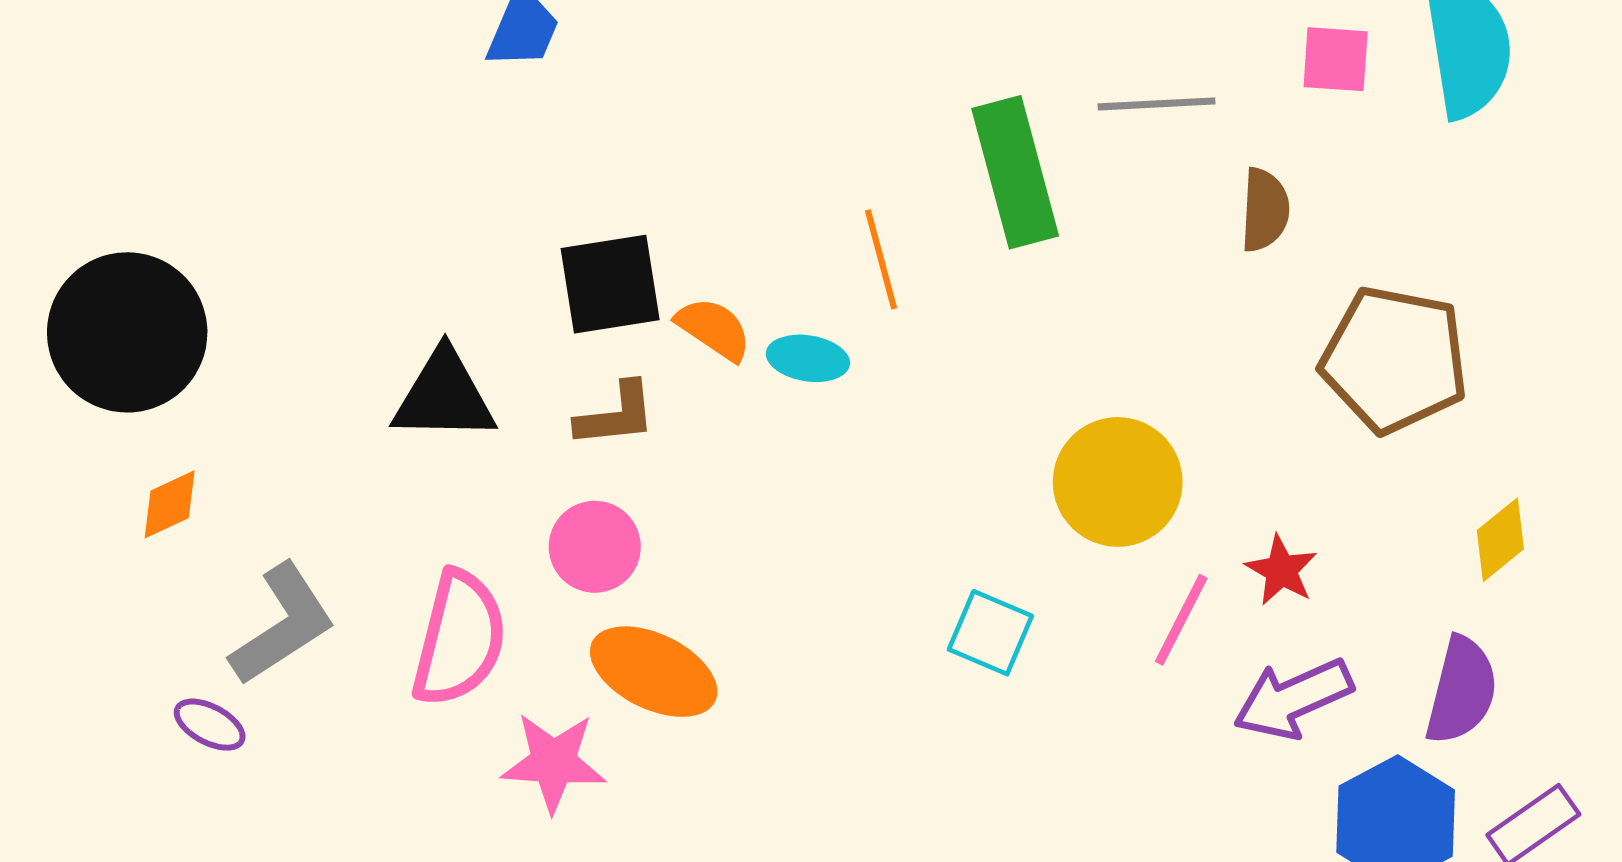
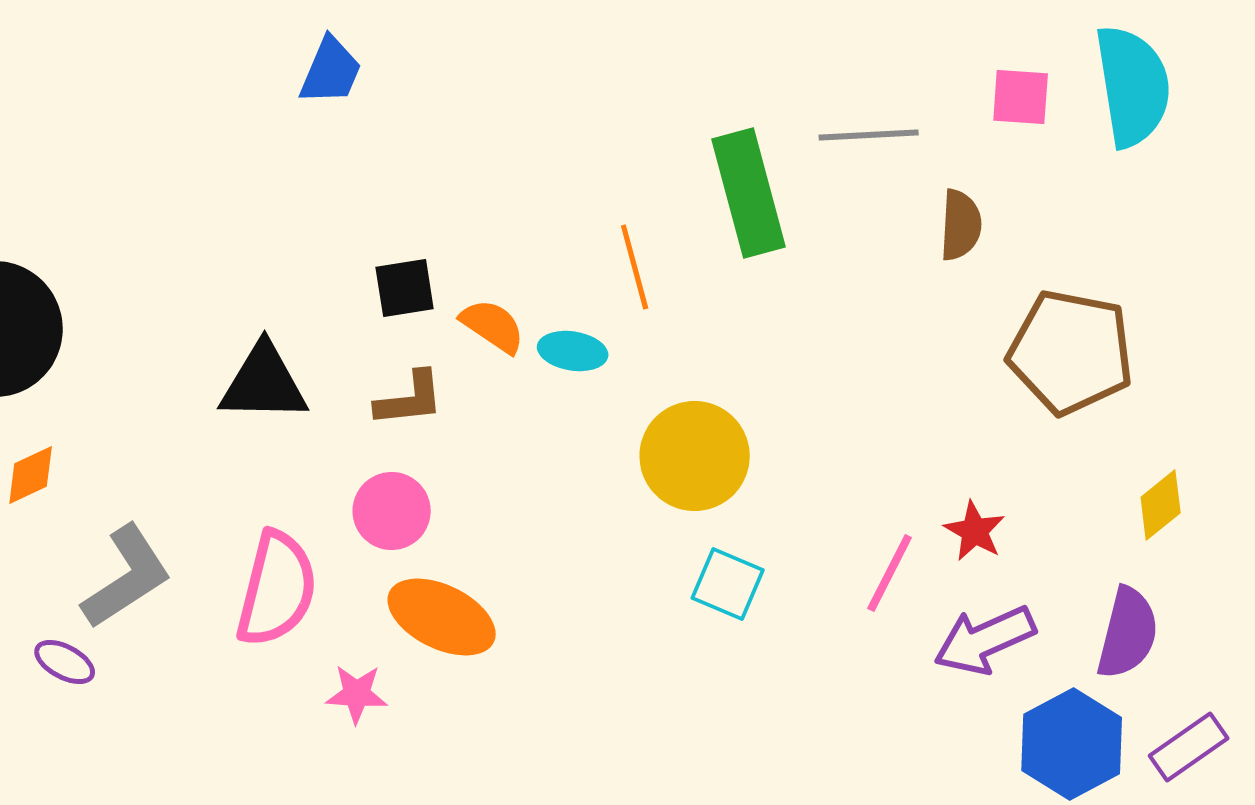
black square: (610, 284) -> (405, 288), size x0.7
yellow circle: (1118, 482) -> (695, 456), moved
pink star: (554, 762) -> (357, 694), size x0.7

